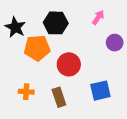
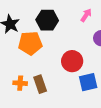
red circle: (69, 64) -> (72, 61), moved
brown rectangle: (59, 97) -> (40, 84), moved

